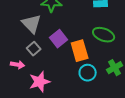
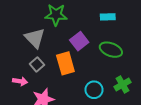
purple square: (59, 39) -> (79, 41), moved
orange rectangle: (80, 51) -> (65, 63), moved

